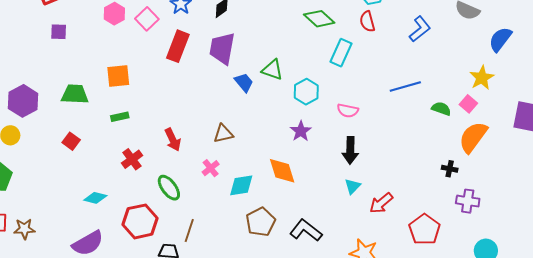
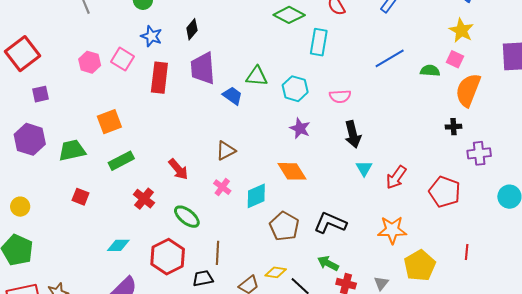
purple hexagon: (23, 101) -> (30, 139), moved
green rectangle: (120, 117) -> (121, 161), size x1.4

